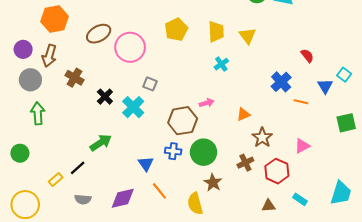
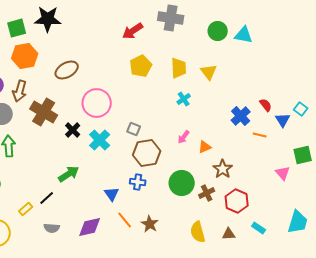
pink circle: (130, 47) -> (97, 103), moved
red semicircle: (307, 56) -> (266, 105), moved
brown cross: (74, 78) -> (44, 112), size x1.5
gray square: (150, 84) -> (134, 129), moved
pink arrow: (207, 103) -> (184, 137), moved, turned 144
pink triangle: (302, 146) -> (283, 173), moved, turned -42
green circle: (203, 152) -> (182, 183), moved
brown star: (213, 183) -> (150, 224), moved
yellow semicircle: (195, 204) -> (198, 232), moved

